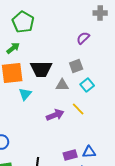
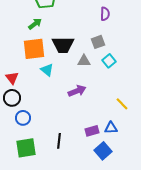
purple semicircle: (83, 38) -> (105, 14), turned 136
cyan triangle: (25, 94) -> (47, 70), turned -32
yellow line: (78, 109) -> (122, 104), moved

